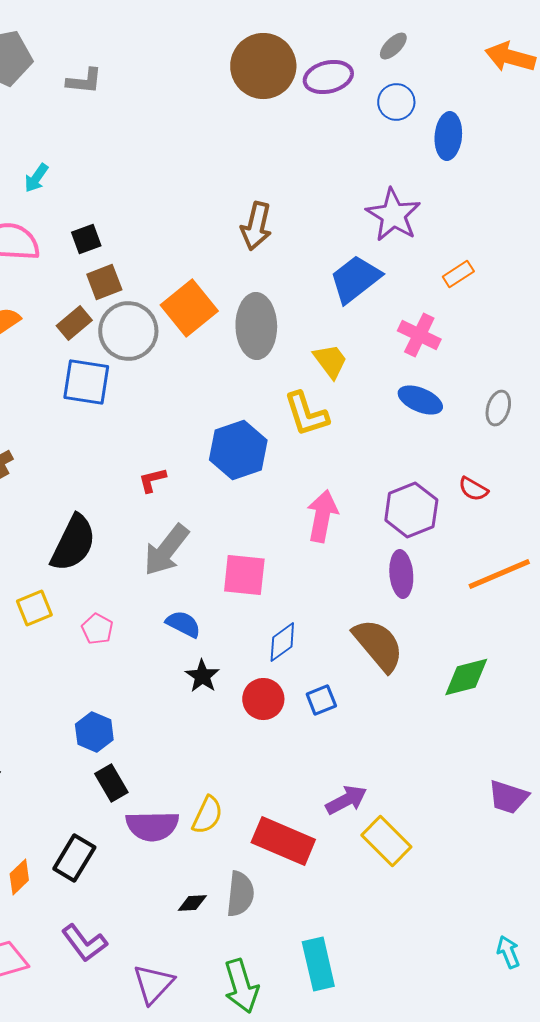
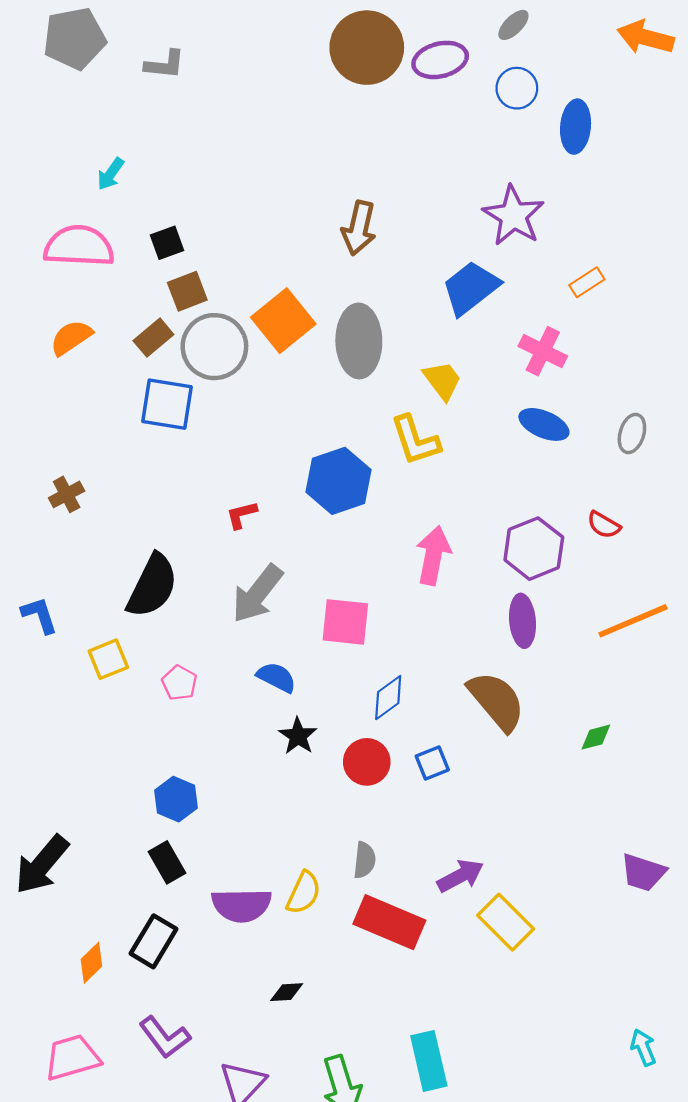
green diamond: (466, 677) -> (596, 737), size x0.6
black rectangle: (111, 783) -> (167, 862), moved
gray semicircle: (240, 894) -> (365, 860), moved, size x0.7

